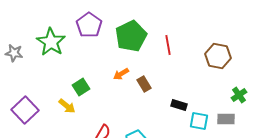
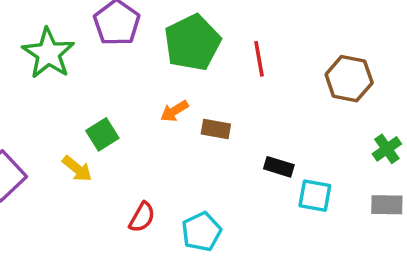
brown rectangle: (144, 84) -> (216, 129), turned -49
gray rectangle: (226, 119) -> (387, 205), moved

